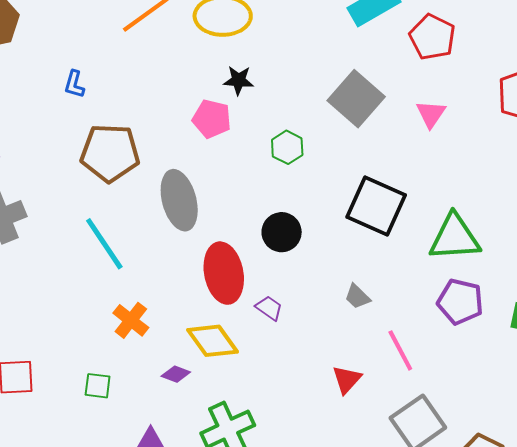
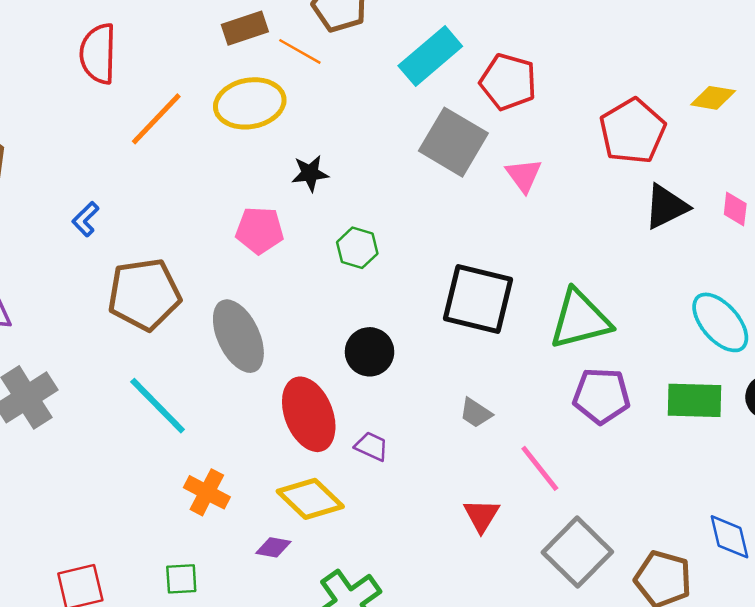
black star: (238, 80) -> (310, 173), moved
blue L-shape: (74, 84) -> (86, 219), turned 40
gray square: (356, 99) -> (453, 142), moved

